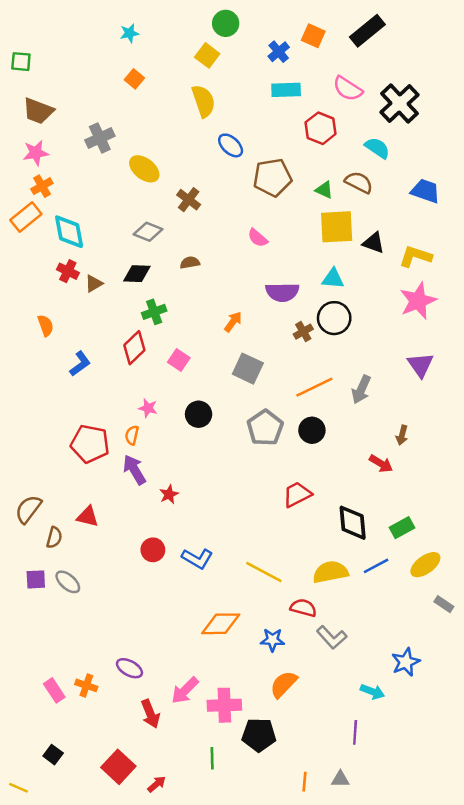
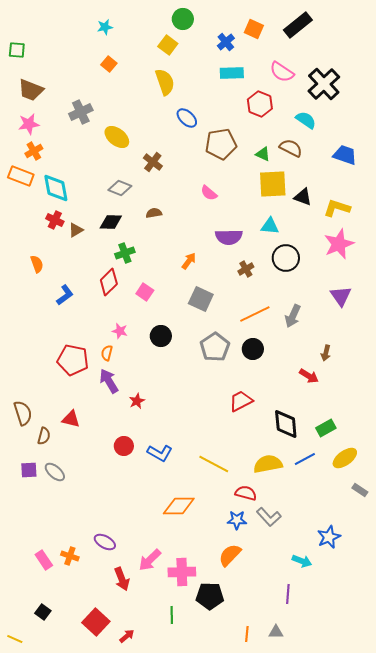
orange rectangle: (26, 217) -> (21, 176), turned 60
black circle: (334, 318) -> (286, 258), moved
brown semicircle: (28, 509) -> (23, 413), turned 125
blue star: (272, 640) -> (237, 520), moved

